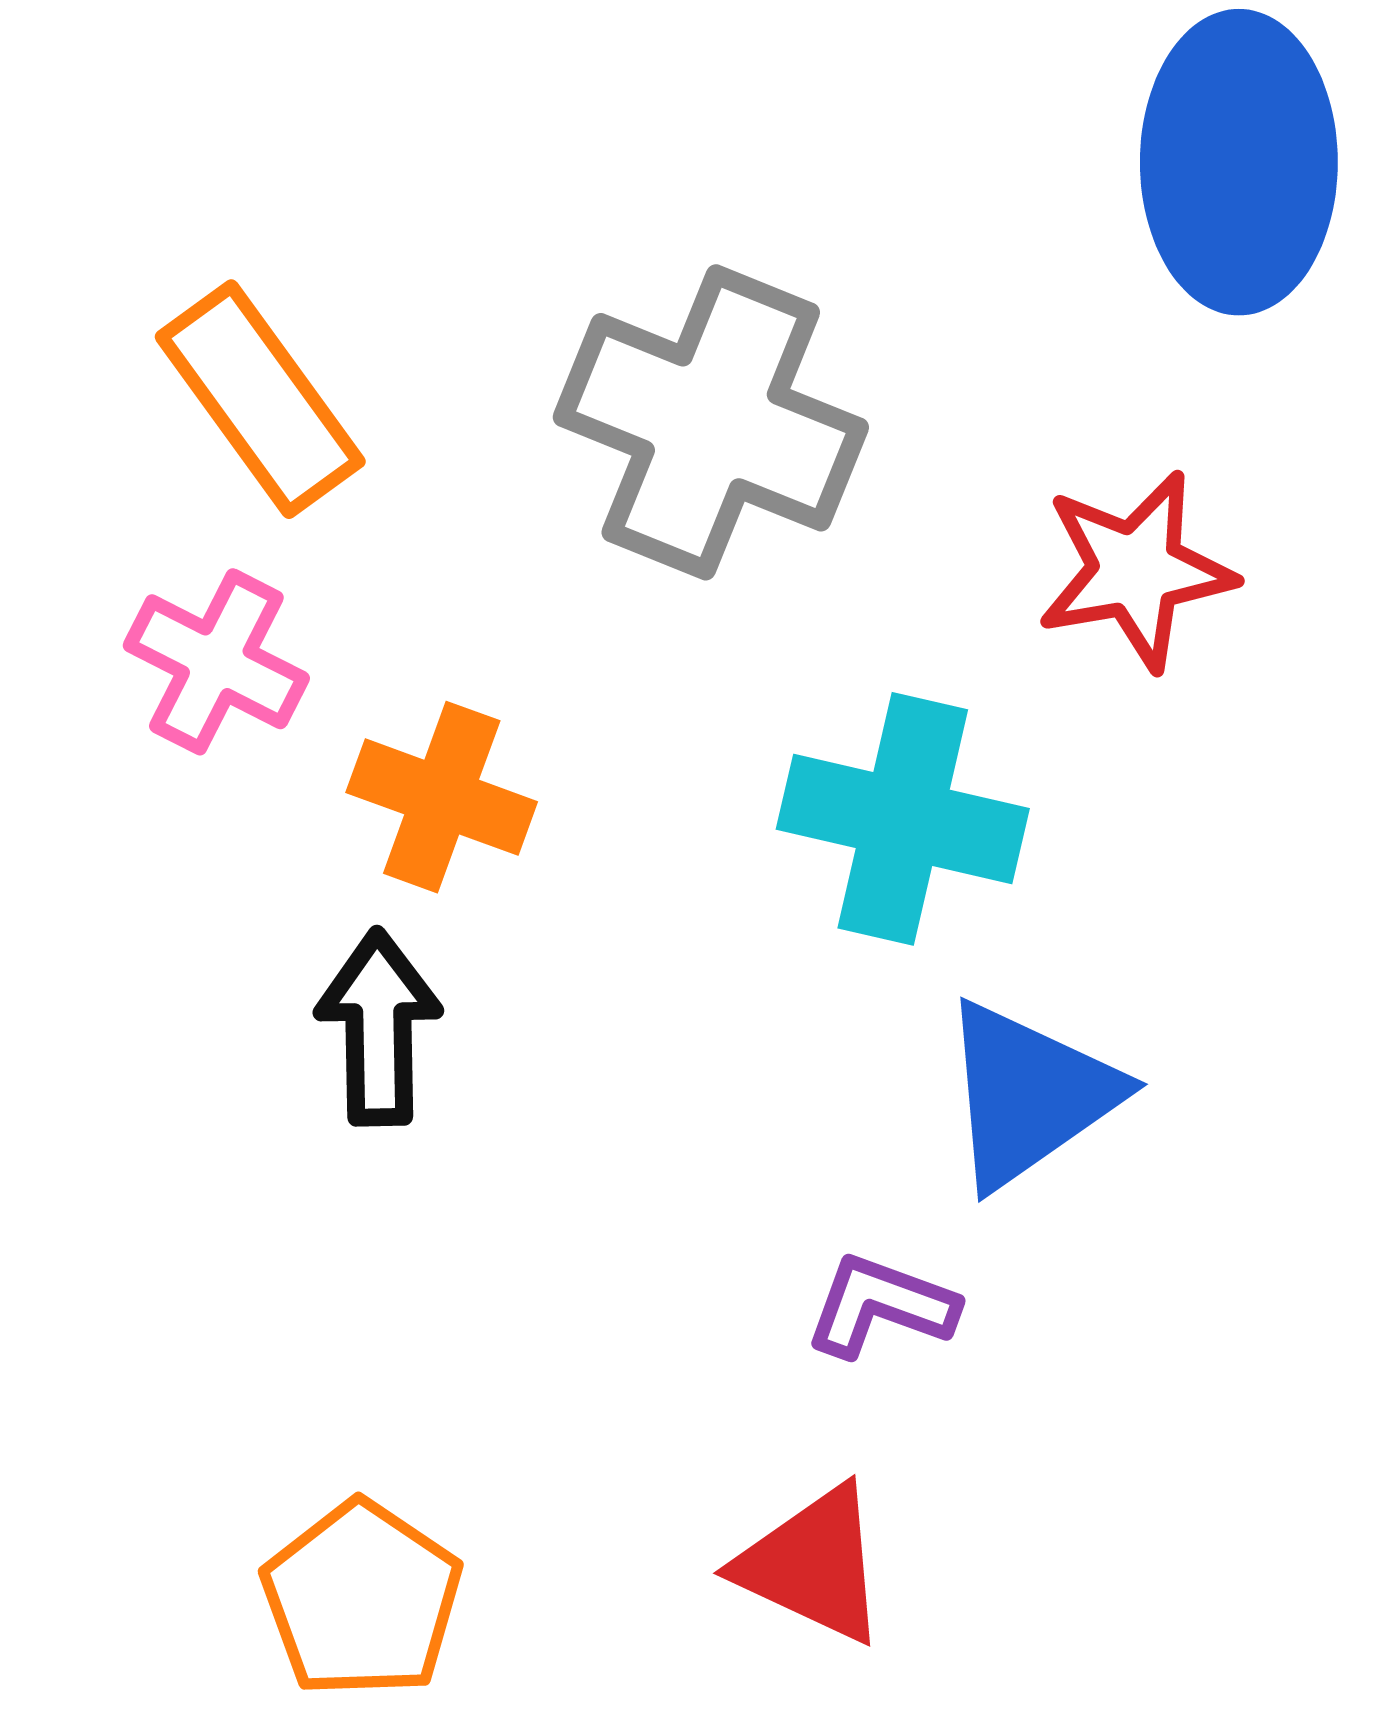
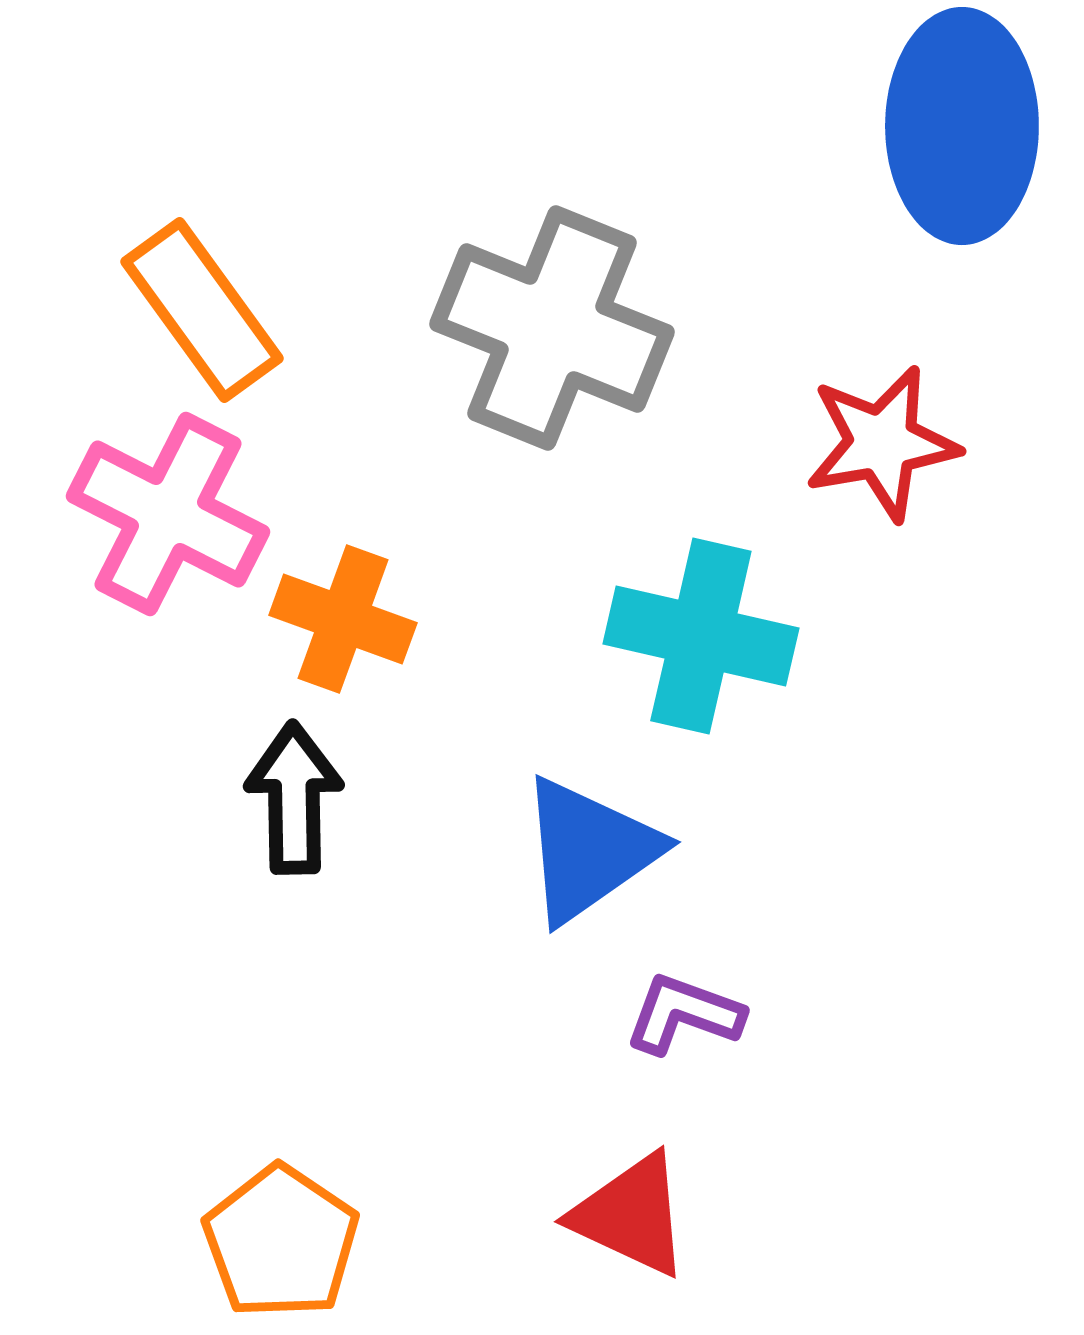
pink cross: (216, 662) -> (168, 514), size x1.4
blue triangle: (1029, 1095) -> (589, 850), moved

